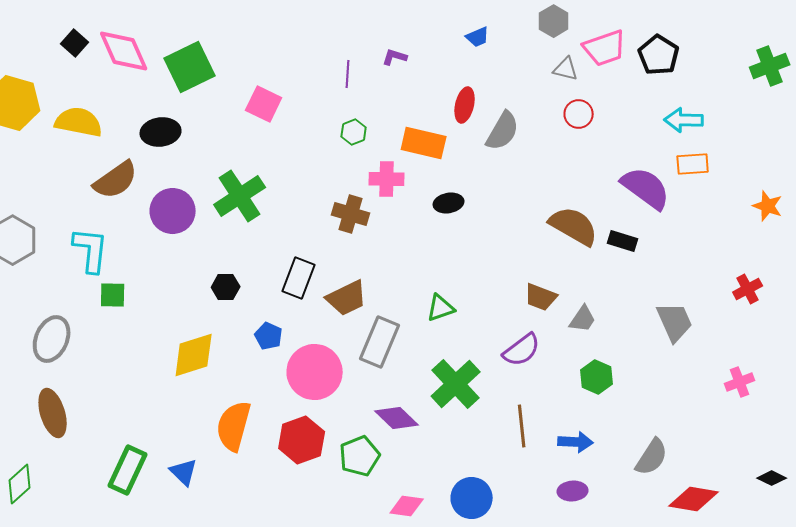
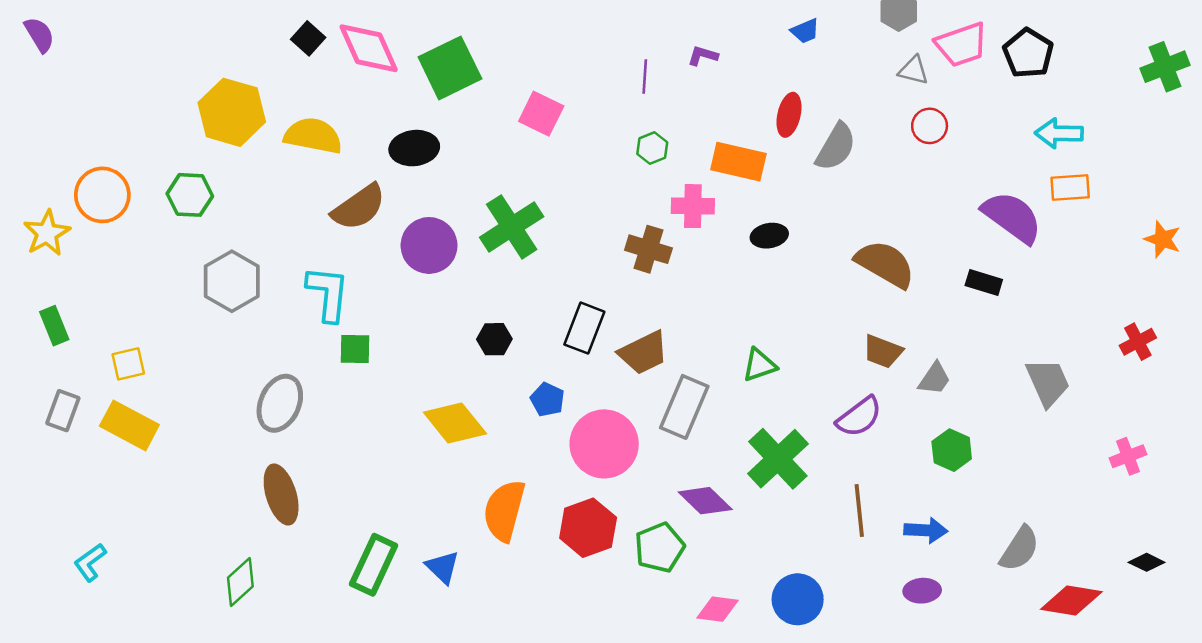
brown semicircle: (574, 226) -> (885, 264), moved
yellow diamond: (194, 355) -> (455, 423), turned 69
black diamond: (772, 478) -> (1147, 562), moved

